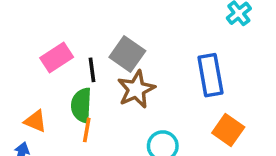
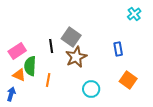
pink rectangle: (57, 57) -> (17, 51), moved
blue rectangle: (210, 75) -> (118, 49), size x0.6
green semicircle: (81, 105) -> (30, 66), moved

